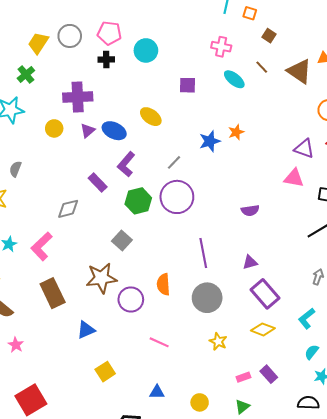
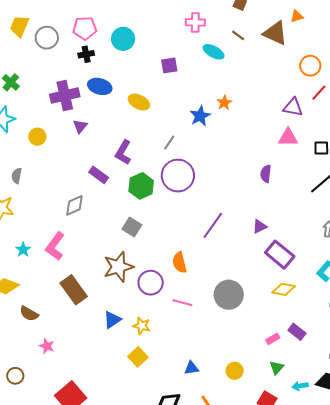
yellow trapezoid: (38, 43) -> (19, 26), moved
yellow circle: (54, 128) -> (37, 137), moved
blue ellipse: (114, 131) -> (100, 86), moved
purple semicircle: (250, 210) -> (266, 174), moved, turned 114
purple line: (203, 253) -> (213, 225), turned 56
gray circle: (207, 298) -> (229, 295), moved
yellow star: (218, 341) -> (142, 326), moved
pink line: (159, 342) -> (182, 303), moved

